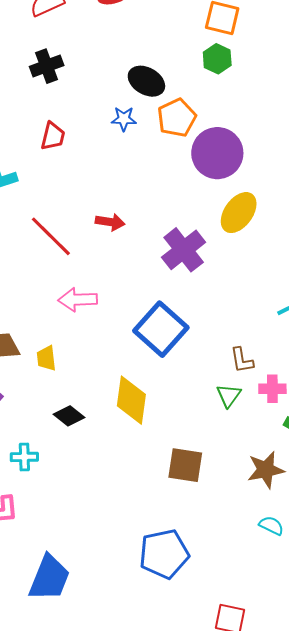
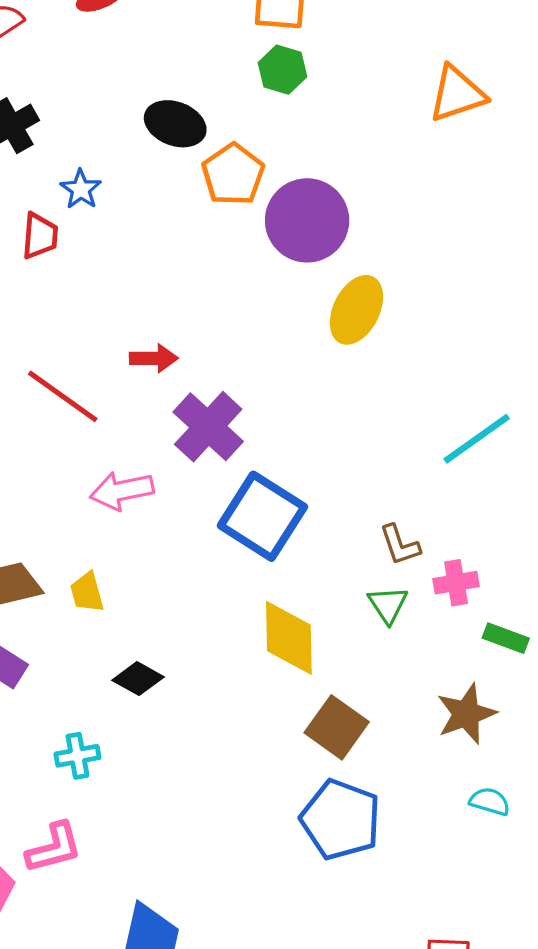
blue star: (124, 119) -> (81, 189), moved, turned -30
purple cross: (184, 250) -> (208, 427), moved
yellow diamond: (131, 400) -> (289, 638), moved
brown square: (185, 465) -> (337, 727), turned 36
blue pentagon: (164, 554) -> (341, 820), moved, turned -30

